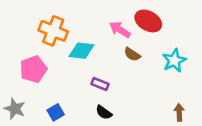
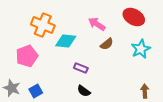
red ellipse: (148, 21) -> (134, 17), moved
brown semicircle: (132, 54) -> (107, 44), turned -72
blue square: (56, 112) -> (36, 91), moved

